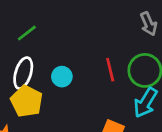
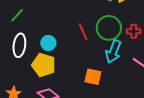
yellow pentagon: (27, 101) -> (44, 65), moved

